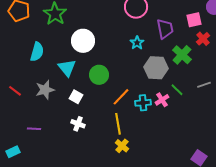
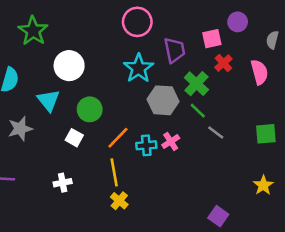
cyan star: (137, 43) -> (139, 68), size x1.6
gray line: (204, 85) -> (216, 133), moved, turned 56
green line: (177, 90) -> (198, 111), moved
white square: (76, 97) -> (74, 138), moved
white cross: (78, 124) -> (63, 183), moved, turned -32

